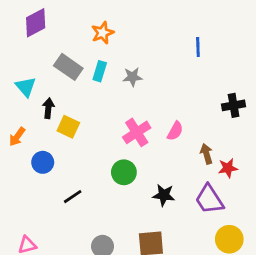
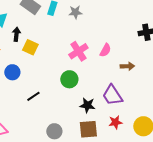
brown arrow: (206, 154) -> (127, 66), turned 104
red star: (228, 168) -> (115, 122), moved
black star: (164, 195) -> (87, 105), moved
purple trapezoid: (209, 199) -> (112, 95), moved

